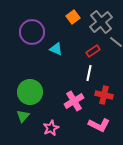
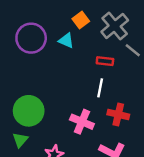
cyan triangle: (56, 49) -> (66, 41), moved
red rectangle: (93, 51) -> (105, 61), turned 40
pink cross: (74, 101) -> (82, 122), turned -36

